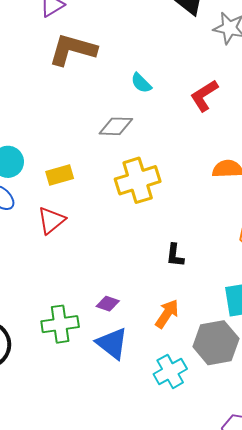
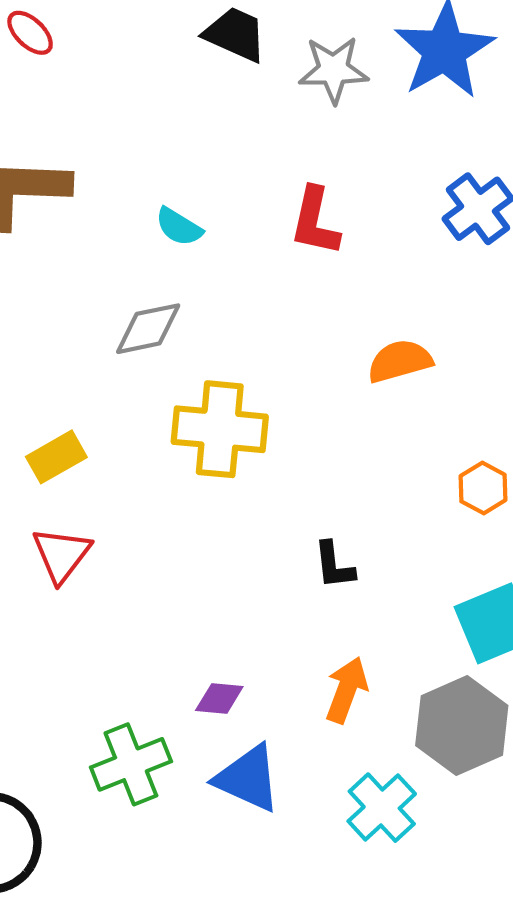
red L-shape: (204, 96) -> (315, 221), turned -32
yellow cross: (138, 180) -> (220, 429), turned 36

